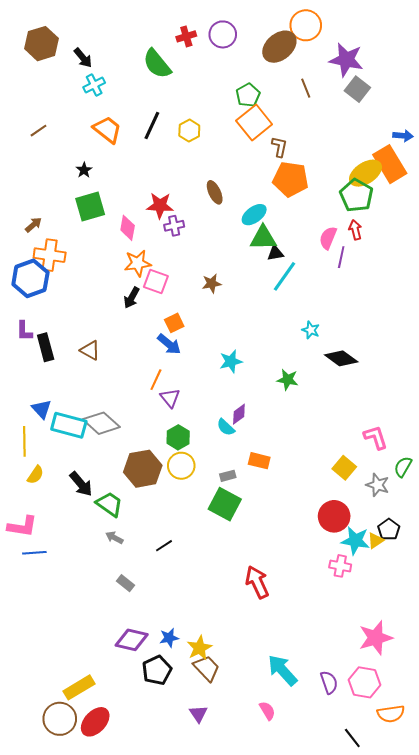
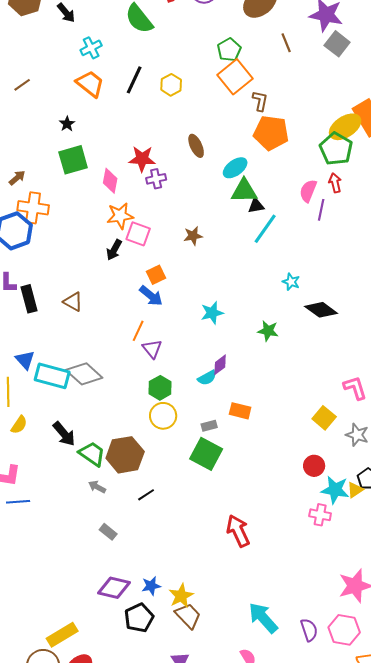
cyan cross: (94, 85) -> (91, 48), moved
cyan semicircle: (226, 427) -> (207, 378), turned -72
brown hexagon: (143, 469) -> (125, 455), moved
red circle: (334, 516) -> (314, 466), size x0.7

